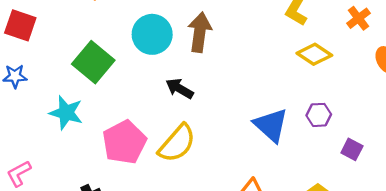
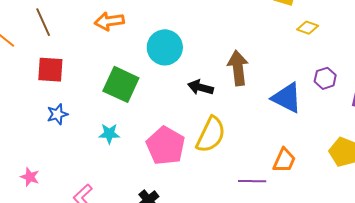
brown arrow: (200, 32) -> (238, 68), moved
yellow diamond: (314, 54) -> (308, 28), size x0.7
cyan star: (66, 113) -> (109, 134), size x0.7

